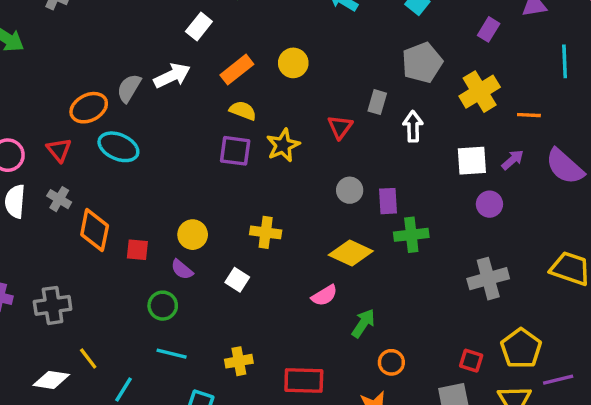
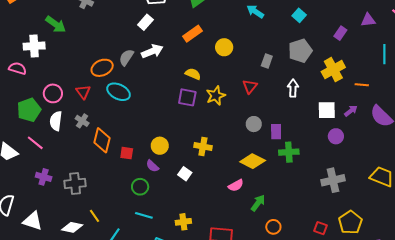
white rectangle: (199, 26) -> (145, 22), moved
orange rectangle: (237, 70) -> (192, 34), moved
gray rectangle: (377, 102) -> (267, 61), moved

